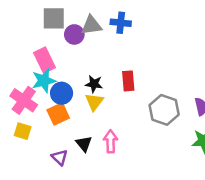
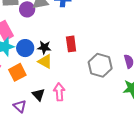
blue circle: (62, 93) -> (25, 48), moved
yellow triangle: (94, 102) -> (45, 61), turned -35

